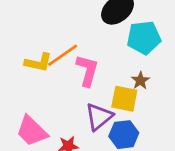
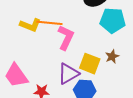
orange line: (63, 55) -> (49, 23), turned 30
brown star: (140, 81) -> (112, 56), moved

